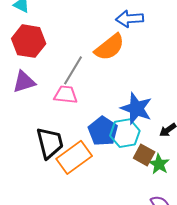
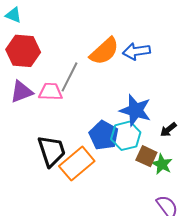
blue arrow: (130, 19) -> (136, 51), moved
pink trapezoid: (66, 95) -> (51, 92), moved

